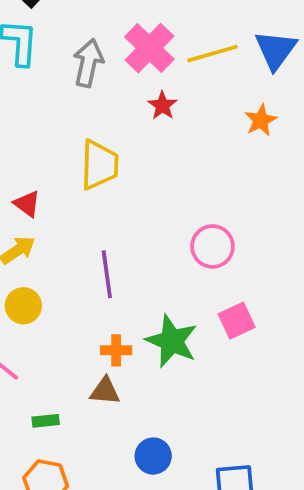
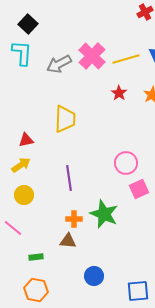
gray arrow: (88, 63) -> (59, 64), turned -130
red star: (162, 106) -> (119, 93), moved
red triangle: (27, 204) -> (26, 140), turned -49
pink square: (237, 321) -> (139, 189), moved

